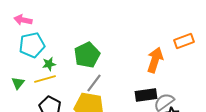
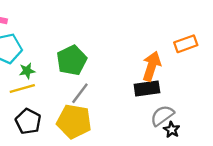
black rectangle: (146, 95) -> (147, 88), moved

